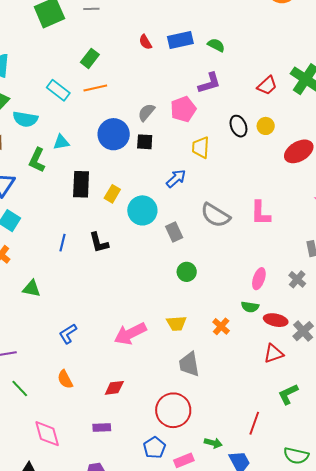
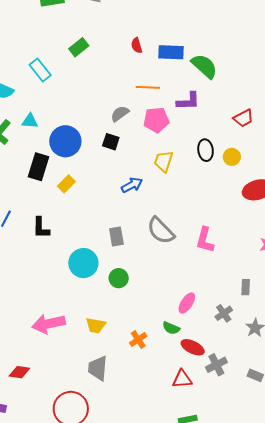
green semicircle: (216, 45) -> (204, 66), size x1.6
orange line: (95, 88) -> (148, 87), moved
blue circle: (114, 134) -> (65, 141), moved
cyan circle: (142, 210) -> (83, 263), moved

